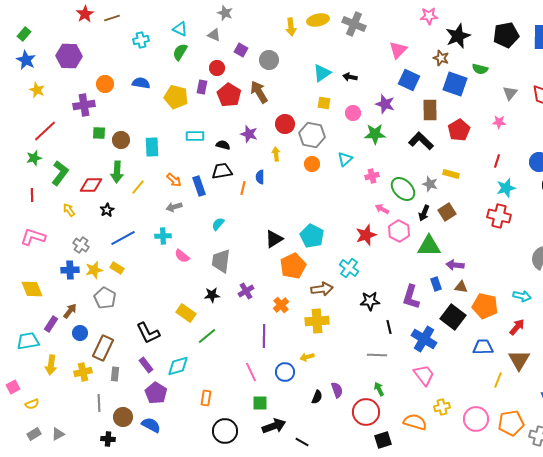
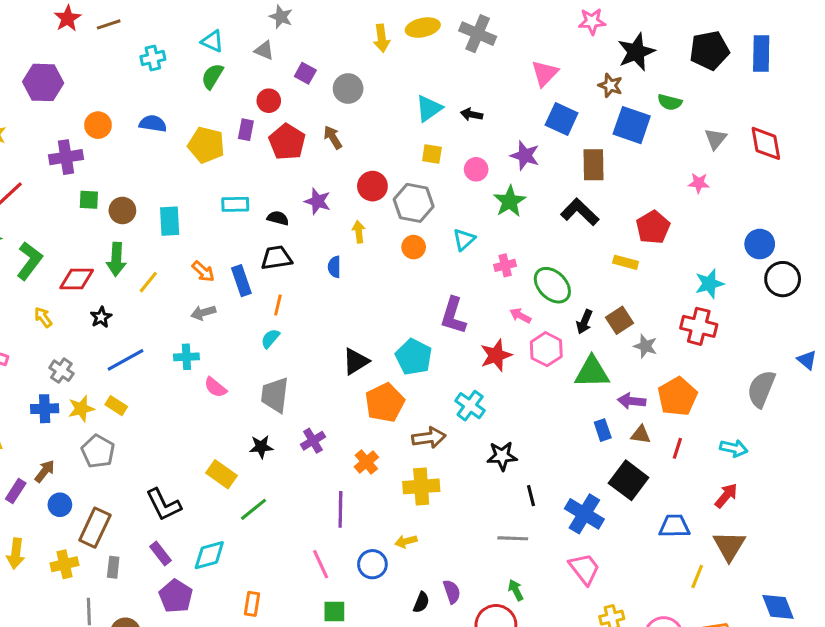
brown arrow: (259, 92) -> (333, 137), size x0.7
red pentagon: (459, 130) -> (653, 227), moved
green star: (375, 134) -> (510, 201), turned -30
red line: (497, 161) -> (677, 448), moved
gray star: (430, 184) -> (645, 346), moved
orange line: (243, 188) -> (278, 305), moved
purple L-shape: (411, 297) -> (453, 316), moved
orange pentagon: (485, 306) -> (677, 396), moved, turned 30

